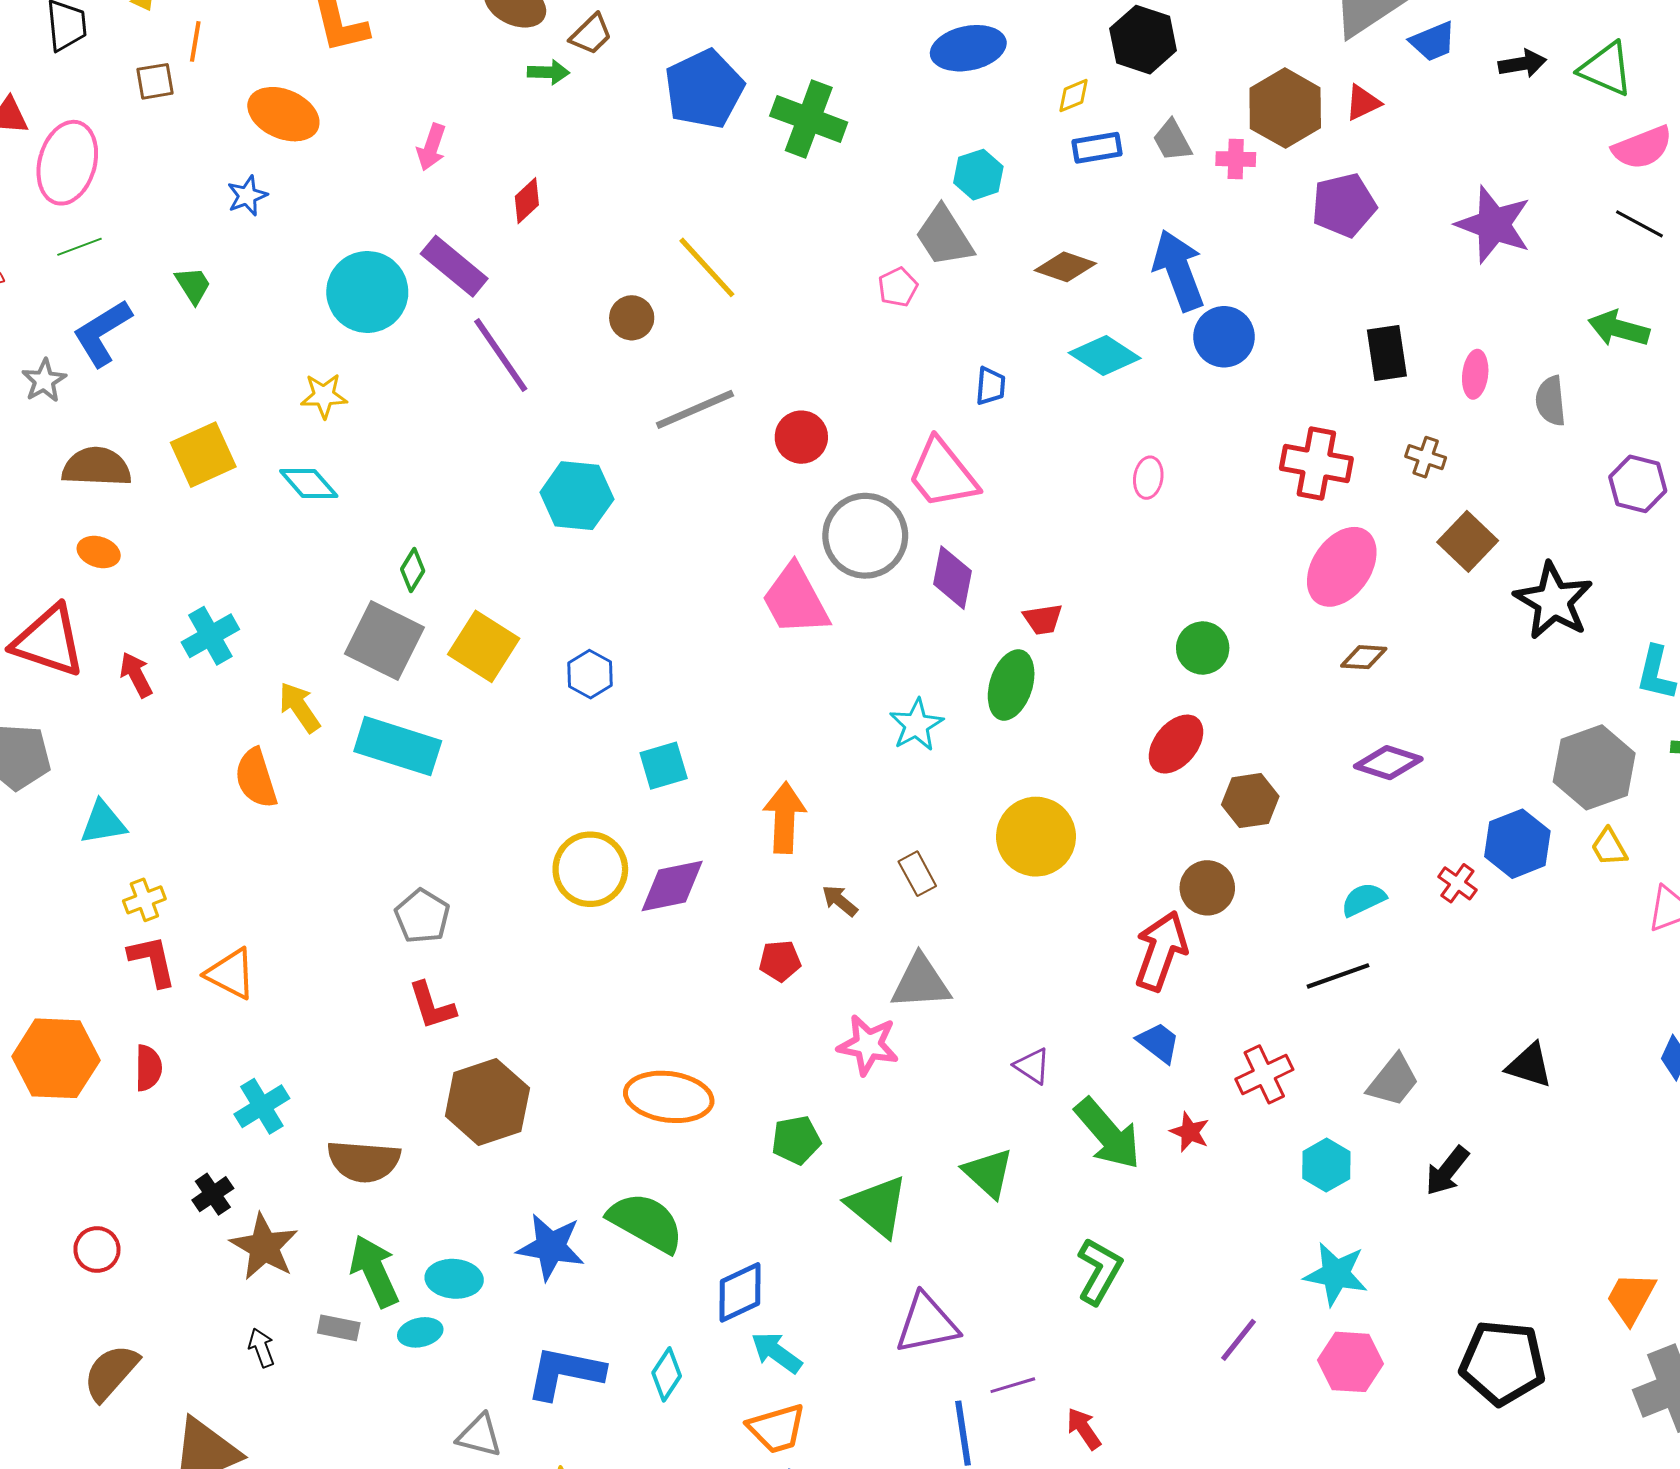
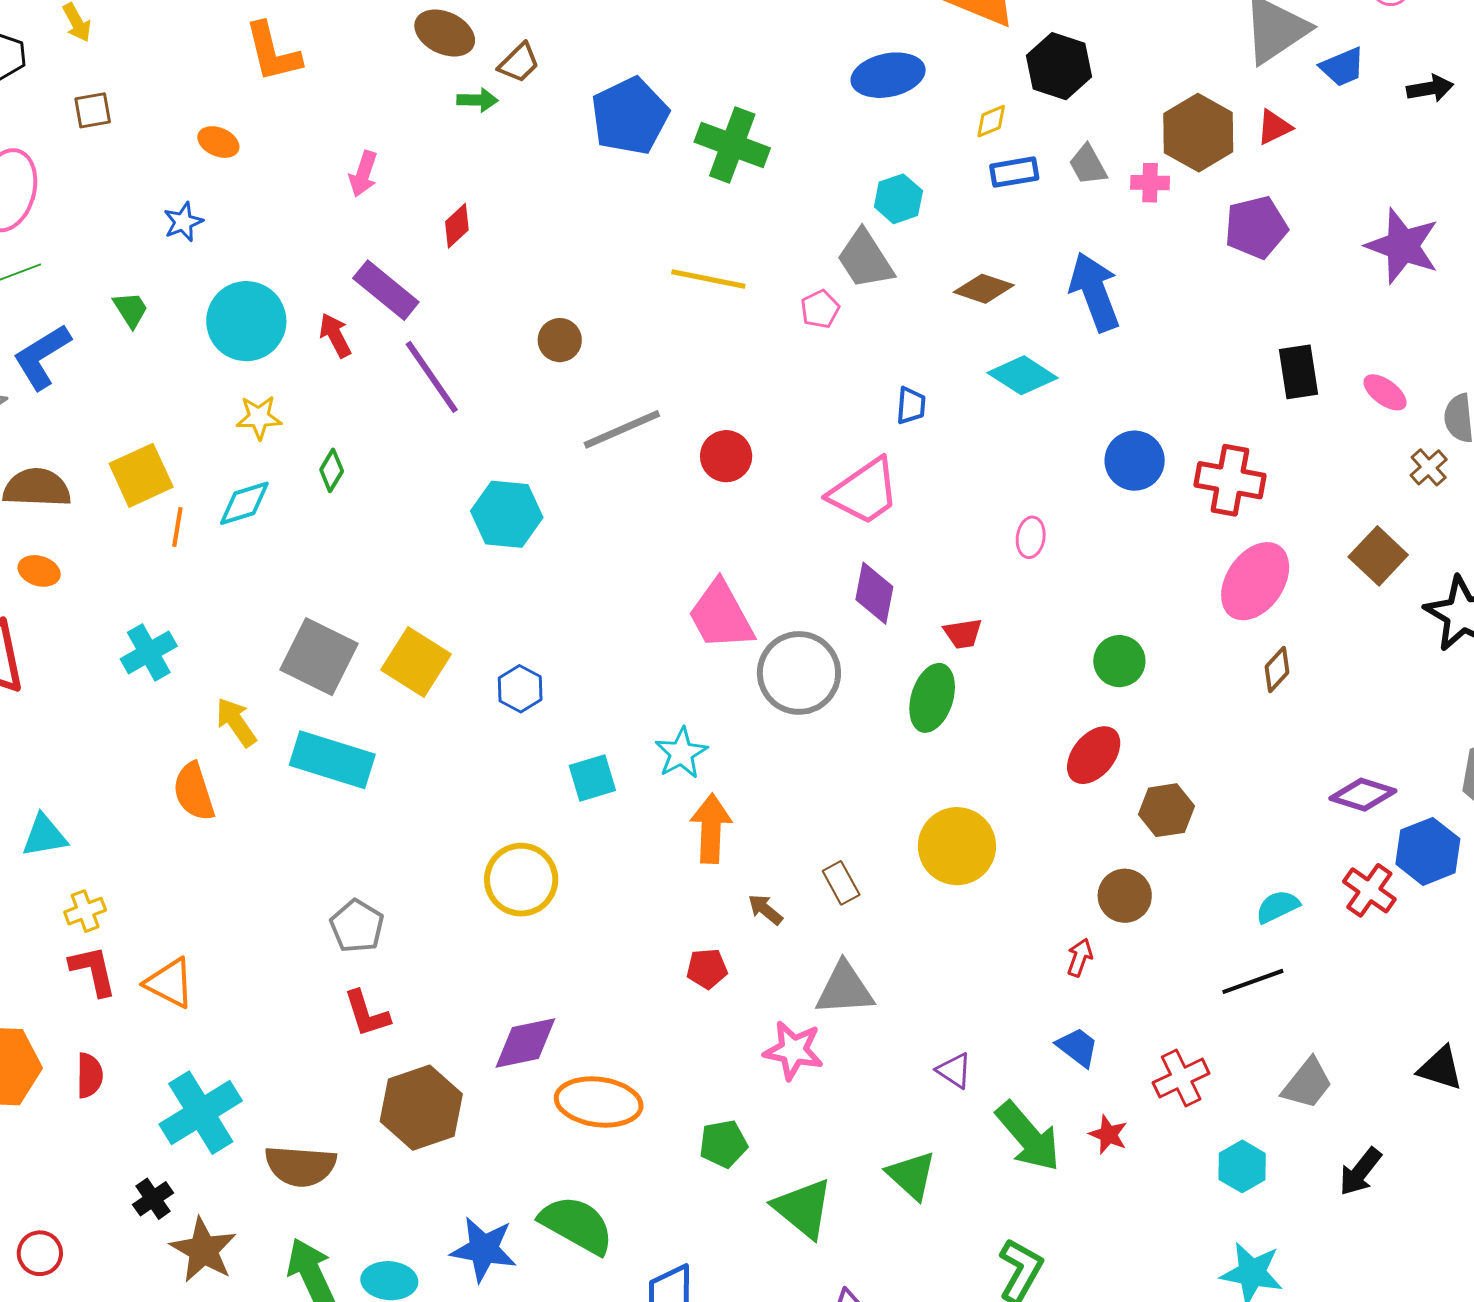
orange line: (195, 41) -> (177, 527), moved
orange ellipse: (283, 114) -> (218, 142), size x0.6
yellow line: (707, 267) -> (708, 279), moved, turned -36
cyan circle: (367, 292) -> (246, 321), moved
blue circle: (1224, 337) -> (1135, 461), moved
pink ellipse: (1475, 374) -> (1385, 392), turned -60
brown cross: (1426, 457) -> (1429, 467), moved, turned 30
pink trapezoid: (942, 474) -> (864, 492), turned -86
pink ellipse: (1148, 478) -> (1031, 537), moved
cyan diamond: (309, 483) -> (244, 503), turned -66
gray circle: (865, 536) -> (799, 673), moved
green diamond: (413, 570) -> (332, 470), moved
brown diamond: (1364, 657) -> (1277, 669), turned -51
red arrow: (136, 675) -> (335, 335), moved
cyan star: (916, 725) -> (681, 753), moved
purple diamond: (1388, 763) -> (1363, 795), moved
red cross: (1457, 883) -> (1369, 890), size x1.4
purple diamond: (672, 886) -> (525, 1043), moved
red arrow: (1161, 951) -> (1080, 958), size x0.5
cyan cross: (262, 1106) -> (201, 1113), size x1.5

